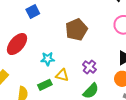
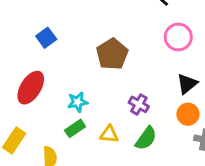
yellow triangle: (62, 75) -> (109, 134), moved
green rectangle: (45, 85) -> (75, 128), moved

